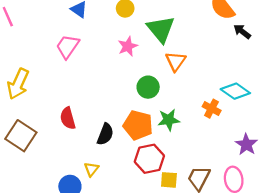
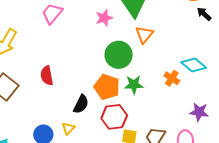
green circle: (148, 87) -> (119, 55), size x1.4
black semicircle: (105, 134) -> (81, 104), moved
purple star: (246, 144) -> (199, 112), turned -30
yellow triangle: (91, 169) -> (68, 128), moved

